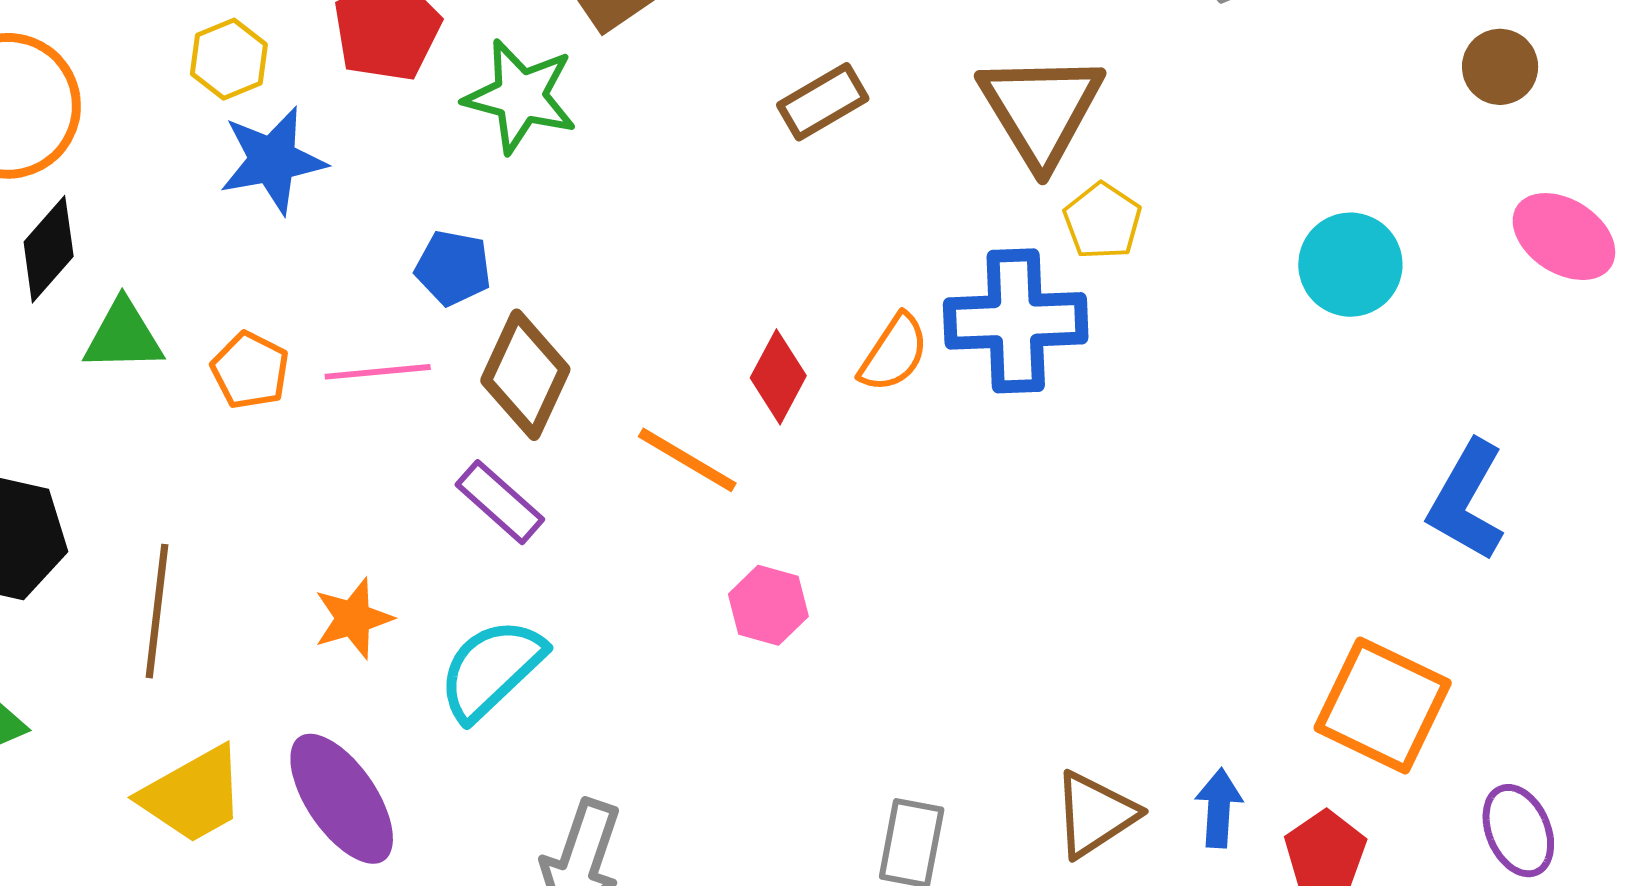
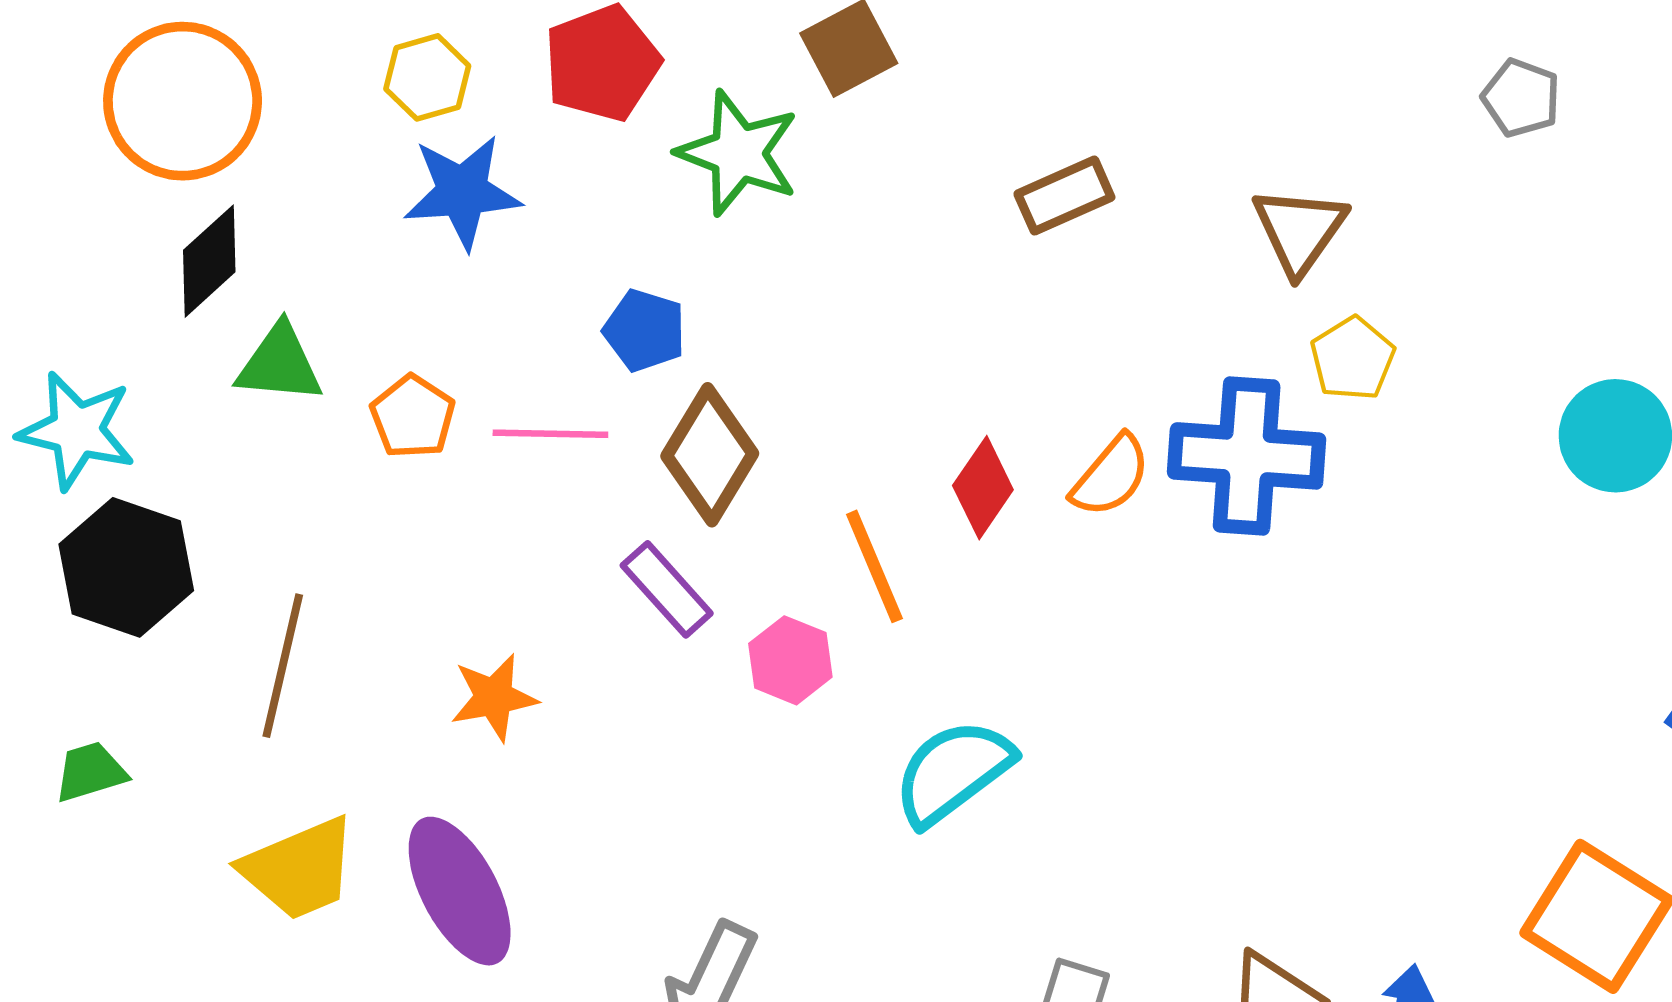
brown triangle: (1041, 109) -> (1299, 230), size x0.7
orange line: (687, 460) -> (874, 566), turned 30
pink hexagon: (768, 605) -> (790, 660), moved
cyan semicircle: (491, 669) -> (953, 772), moved

